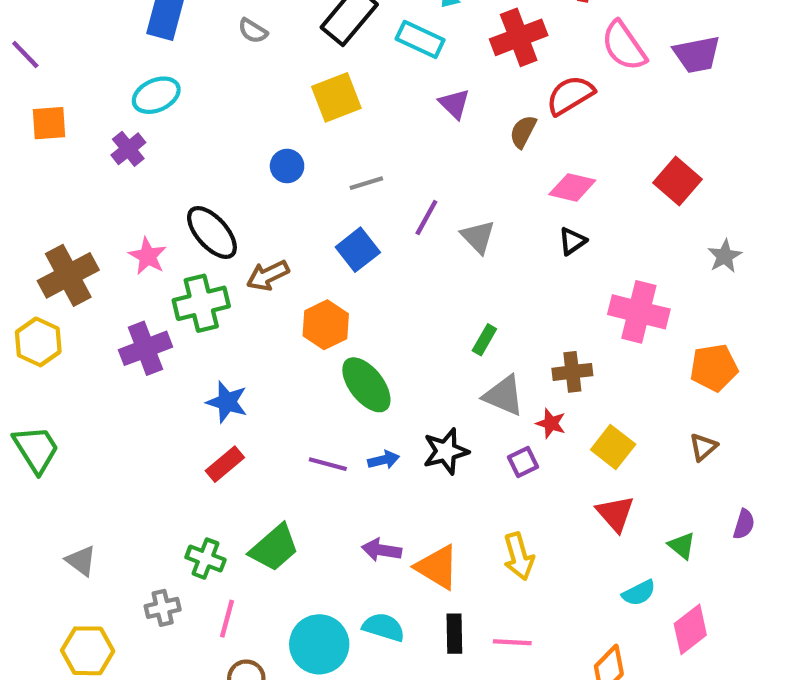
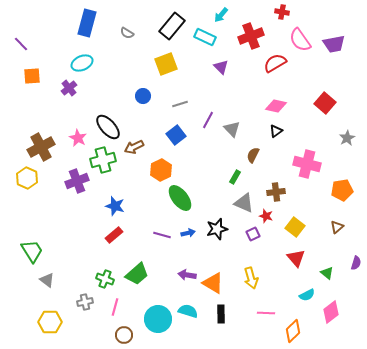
brown semicircle: (523, 132) -> (253, 155), moved
green trapezoid: (36, 449) -> (32, 251), moved
pink line: (512, 642) -> (266, 313), moved

